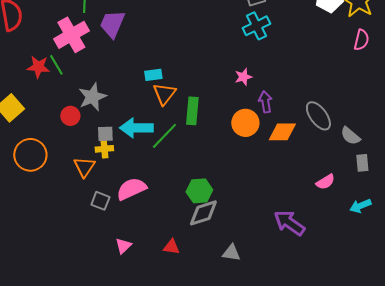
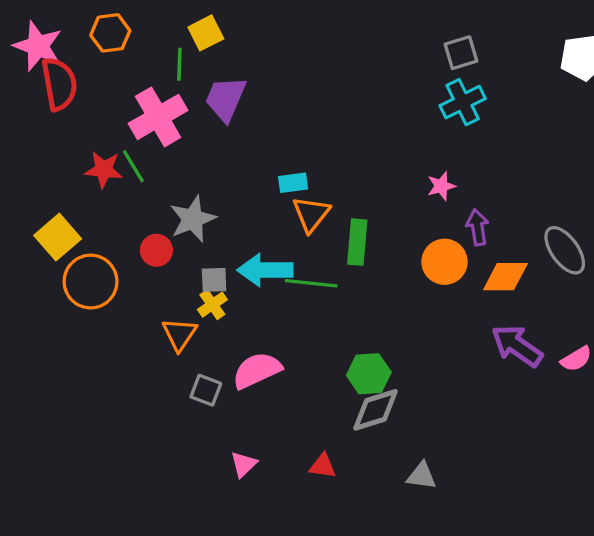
green line: (164, 136) -> (311, 283), turned 52
yellow cross: (104, 149) -> (212, 305), turned -30
orange circle: (30, 155) -> (91, 282), moved
purple arrow: (289, 223) -> (517, 346), moved

